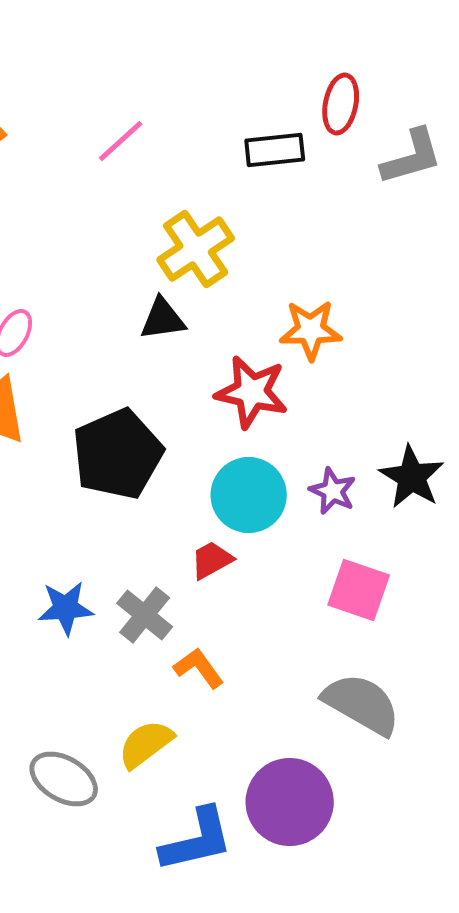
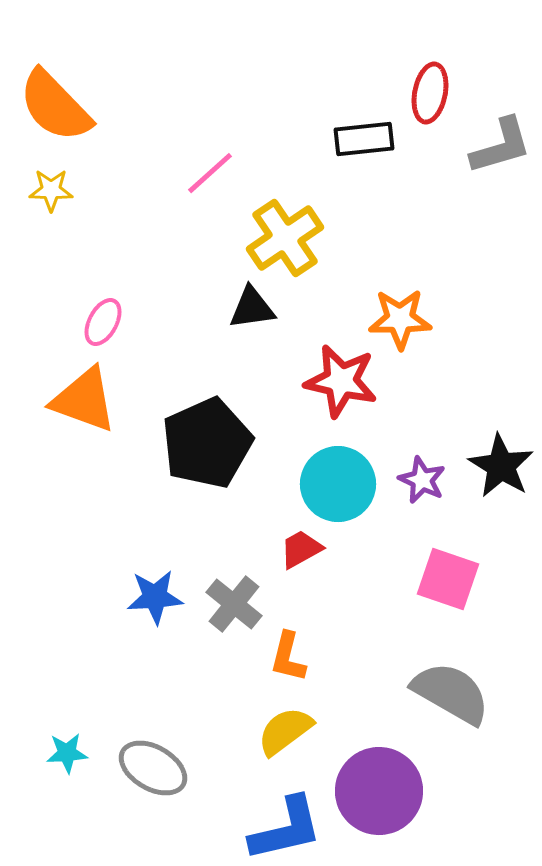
pink line: (121, 141) -> (210, 173), moved
orange L-shape: (199, 668) -> (288, 657), turned -130
yellow semicircle: (146, 744) -> (285, 731), moved

